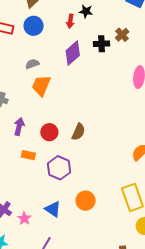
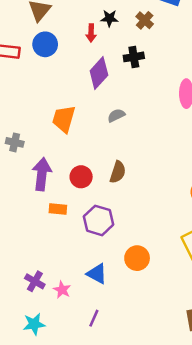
brown cross: (122, 35) -> (145, 20), moved
gray semicircle: (32, 64) -> (116, 115), moved
purple arrow: (19, 127) -> (42, 174), size x1.4

